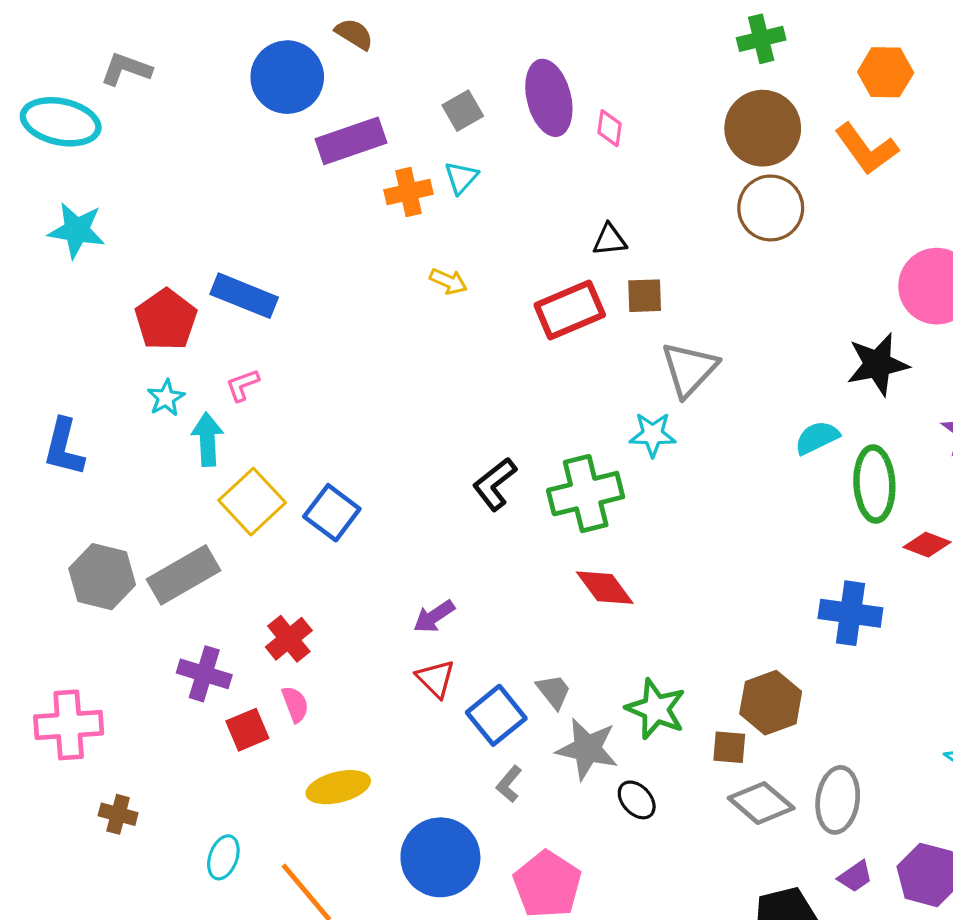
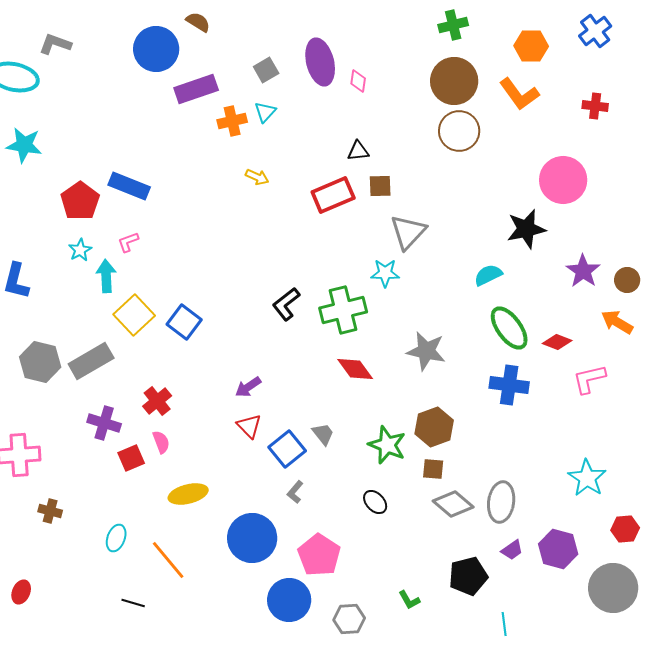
green ellipse: (874, 484) -> (509, 328), moved, turned -33
brown hexagon: (771, 703) -> (434, 427), moved
gray star: (587, 749) -> (426, 351), moved

